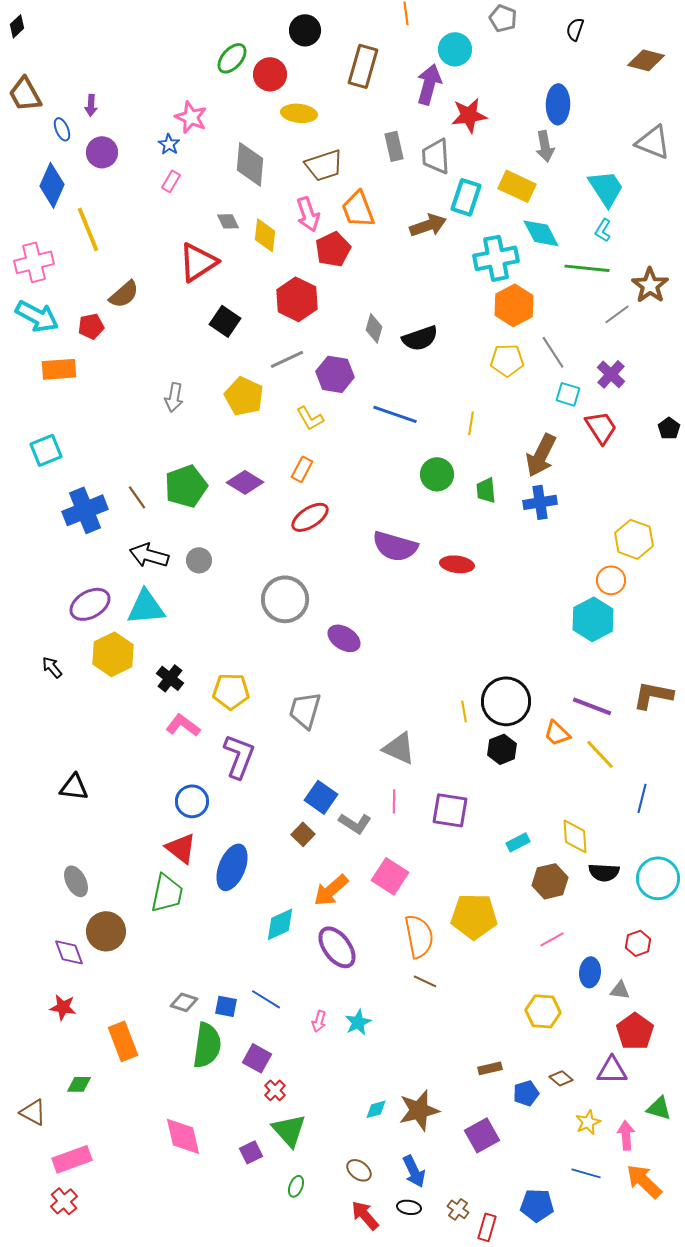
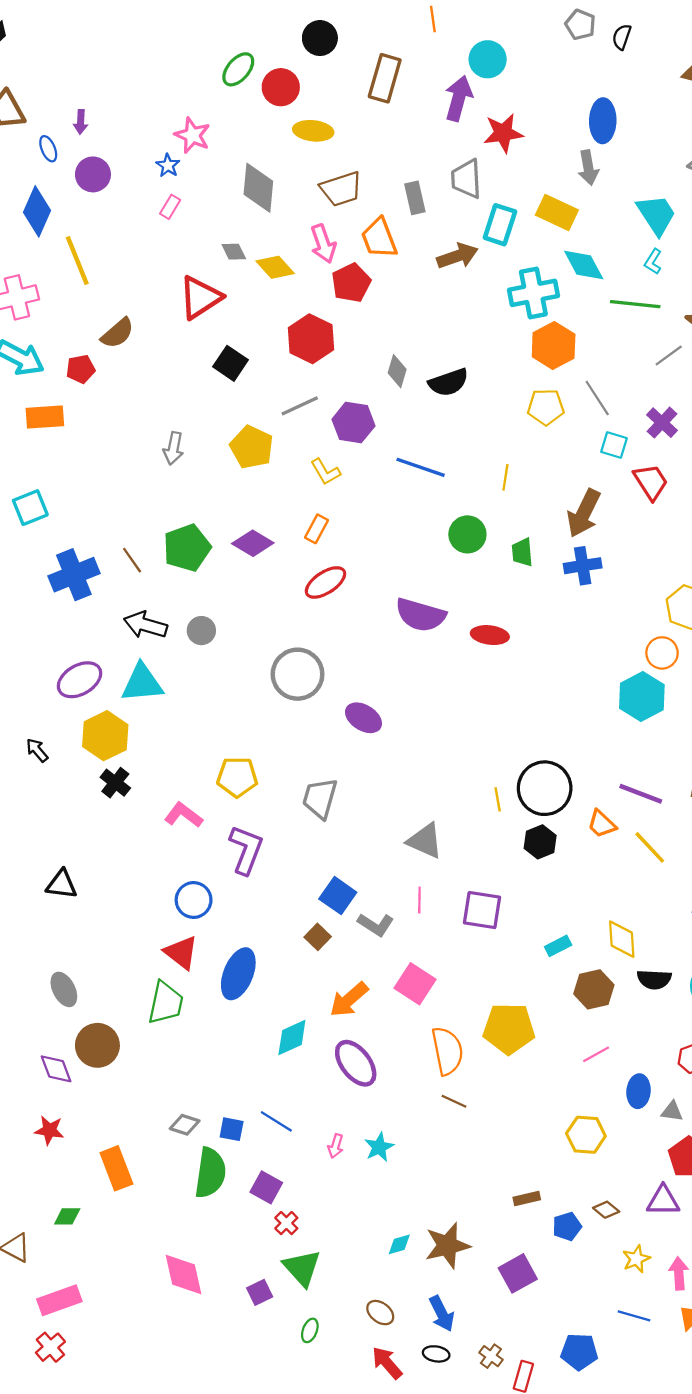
gray pentagon: (503, 18) -> (580, 25), moved
gray rectangle: (394, 146) -> (415, 198), moved
yellow diamond: (265, 235) -> (275, 267), turned -48
black cross: (170, 678) -> (115, 783), moved

